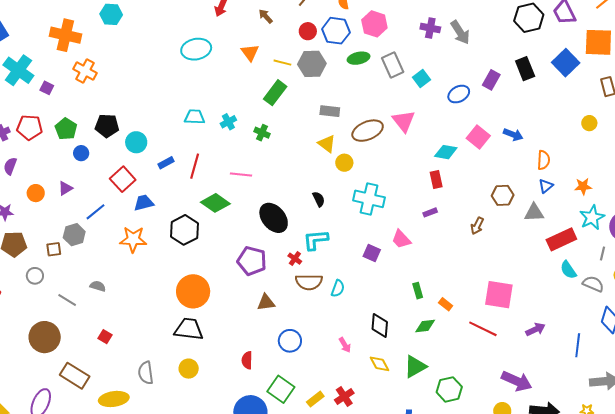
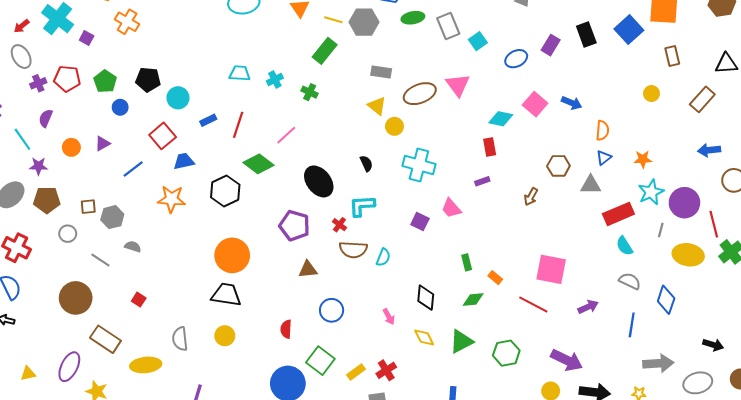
pink line: (241, 175) -> (286, 135), turned -50
gray hexagon: (74, 235) -> (112, 217), moved
gray semicircle: (593, 284) -> (630, 281), moved
green hexagon: (449, 389) -> (506, 353), moved

